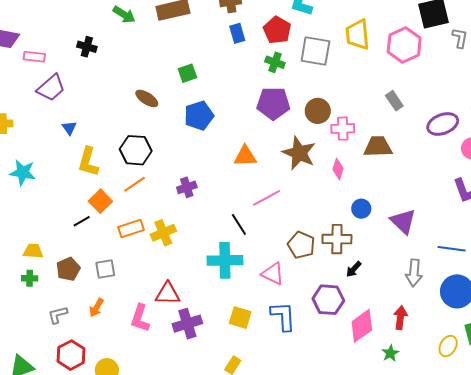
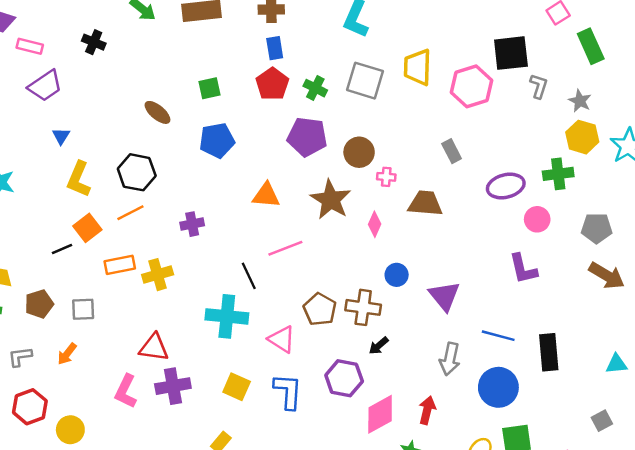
red pentagon: (277, 30) -> (272, 84), moved
pink cross: (343, 129) -> (386, 177), size x0.7
pink L-shape: (140, 318) -> (126, 391), moved

